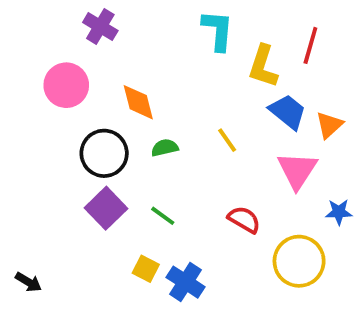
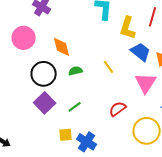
green line: (163, 216) -> (75, 107), turned -72
red semicircle: (244, 220) -> (118, 109), turned -66
yellow square: (146, 269) -> (66, 135), turned -32

